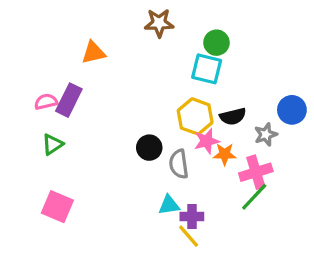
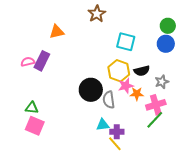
brown star: (159, 23) -> (97, 14), turned -30
green circle: (216, 43) -> (168, 26), moved
blue circle: (292, 110) -> (166, 44), moved
green triangle: (52, 144) -> (32, 108), moved, turned 40
black circle: (149, 148) -> (91, 90), size x1.5

